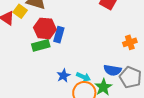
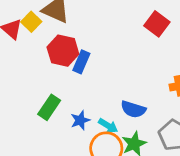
green rectangle: (41, 45) -> (49, 107), moved, turned -48
blue semicircle: (113, 70) -> (133, 109), moved

